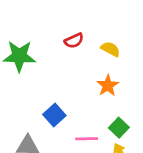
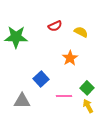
orange star: (108, 86) -> (70, 58), moved

